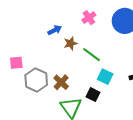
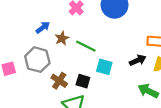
gray hexagon: (36, 80) -> (37, 60), moved
black square: (93, 95) -> (83, 81), moved

